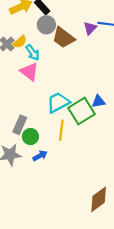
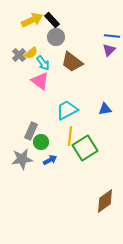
purple triangle: (90, 28) -> (109, 50), moved
brown trapezoid: (63, 38) -> (72, 62), moved
green square: (82, 111) -> (85, 148), moved

